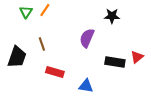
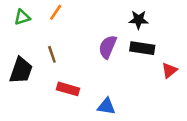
green triangle: (26, 12) -> (22, 17), moved, turned 40
black rectangle: (115, 62) -> (142, 48), moved

